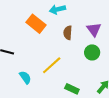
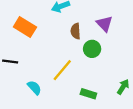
orange rectangle: (36, 24) -> (25, 27), moved
green circle: (92, 52) -> (92, 49), moved

